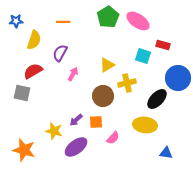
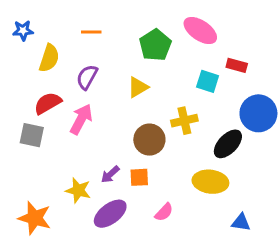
green pentagon: (108, 17) -> (155, 45), moved
yellow triangle: (107, 65) -> (138, 87), moved
pink arrow: (73, 74) -> (81, 119), moved, size x1.5
pink semicircle: (113, 138) -> (164, 212), moved

